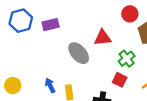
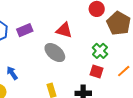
red triangle: (103, 38) -> (64, 30), moved, turned 30
blue arrow: (50, 85) -> (12, 73), moved

